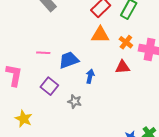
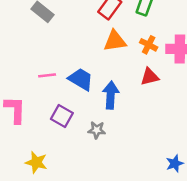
blue trapezoid: (69, 60) -> (81, 79), turned 60
blue arrow: (90, 76) -> (111, 95), size x1.5

